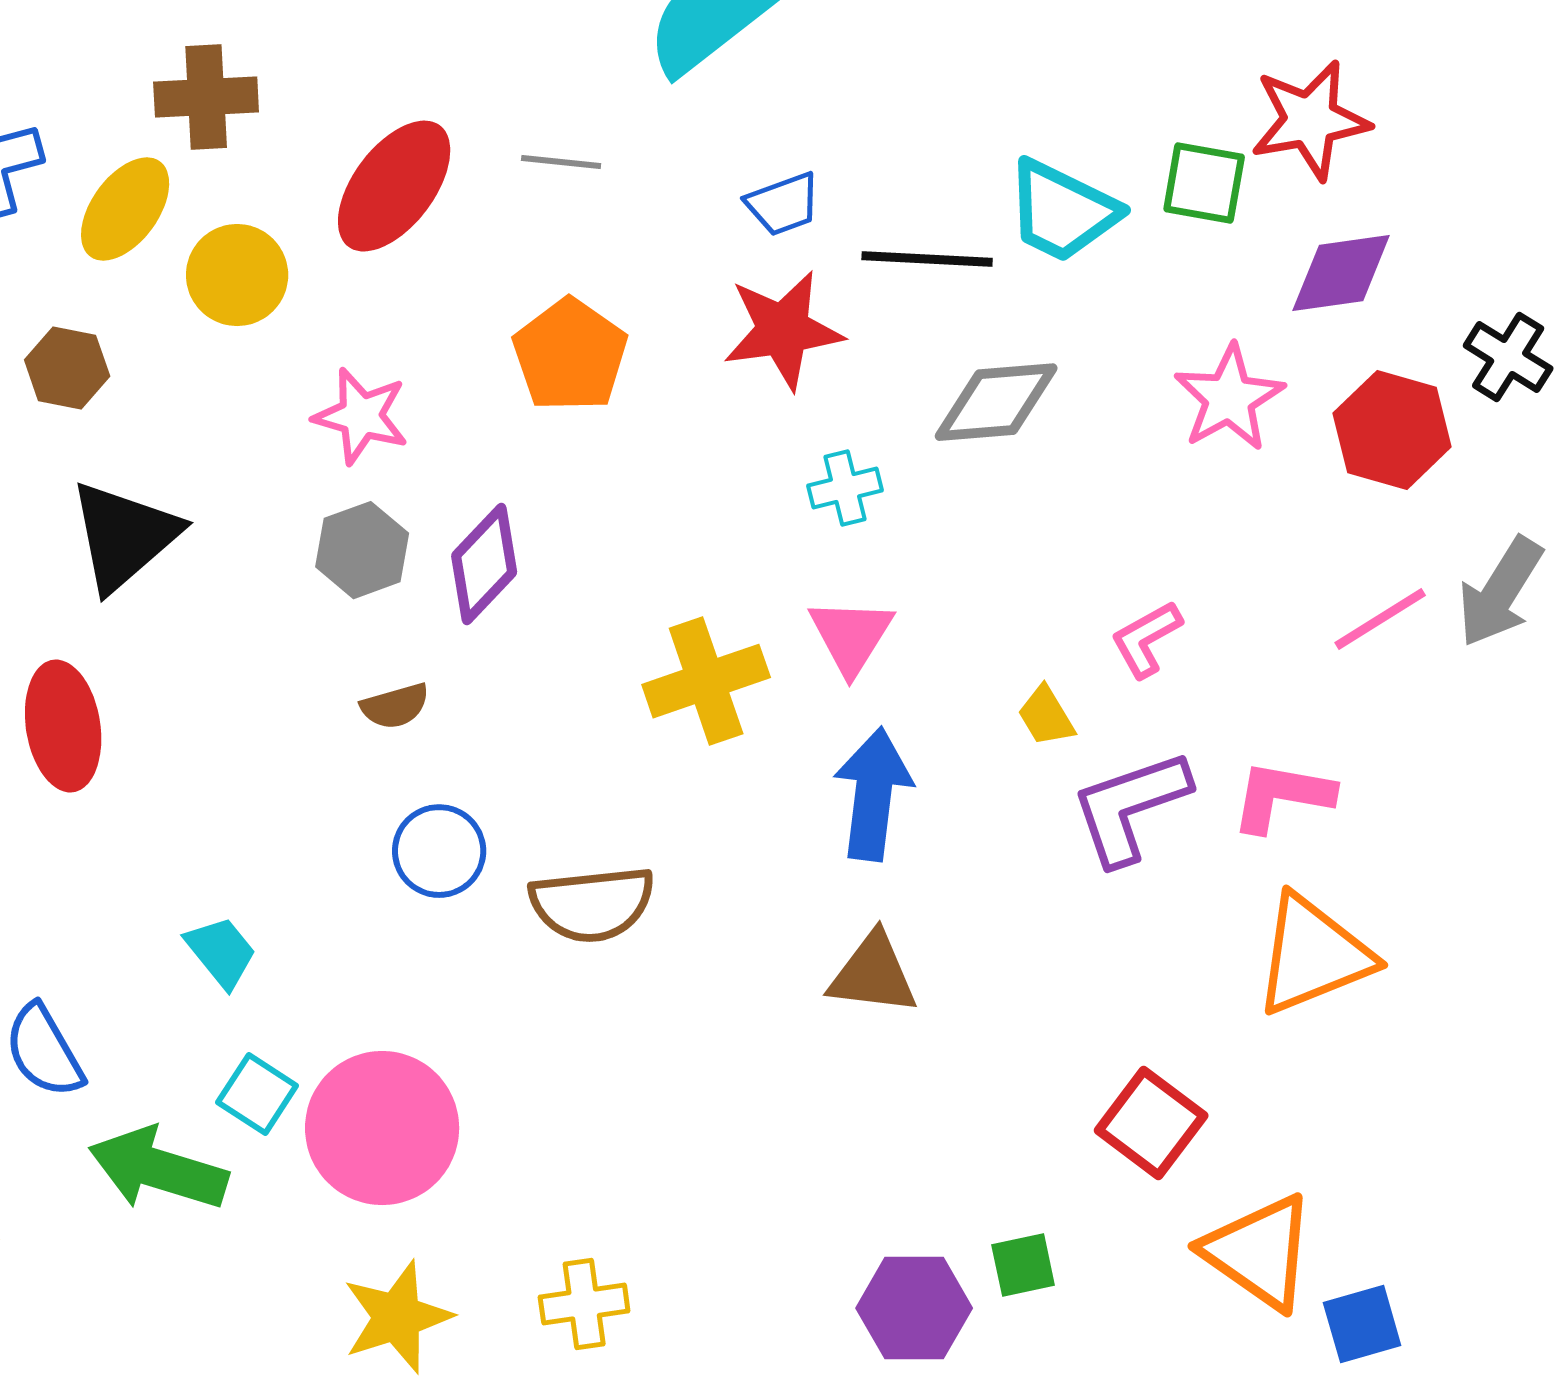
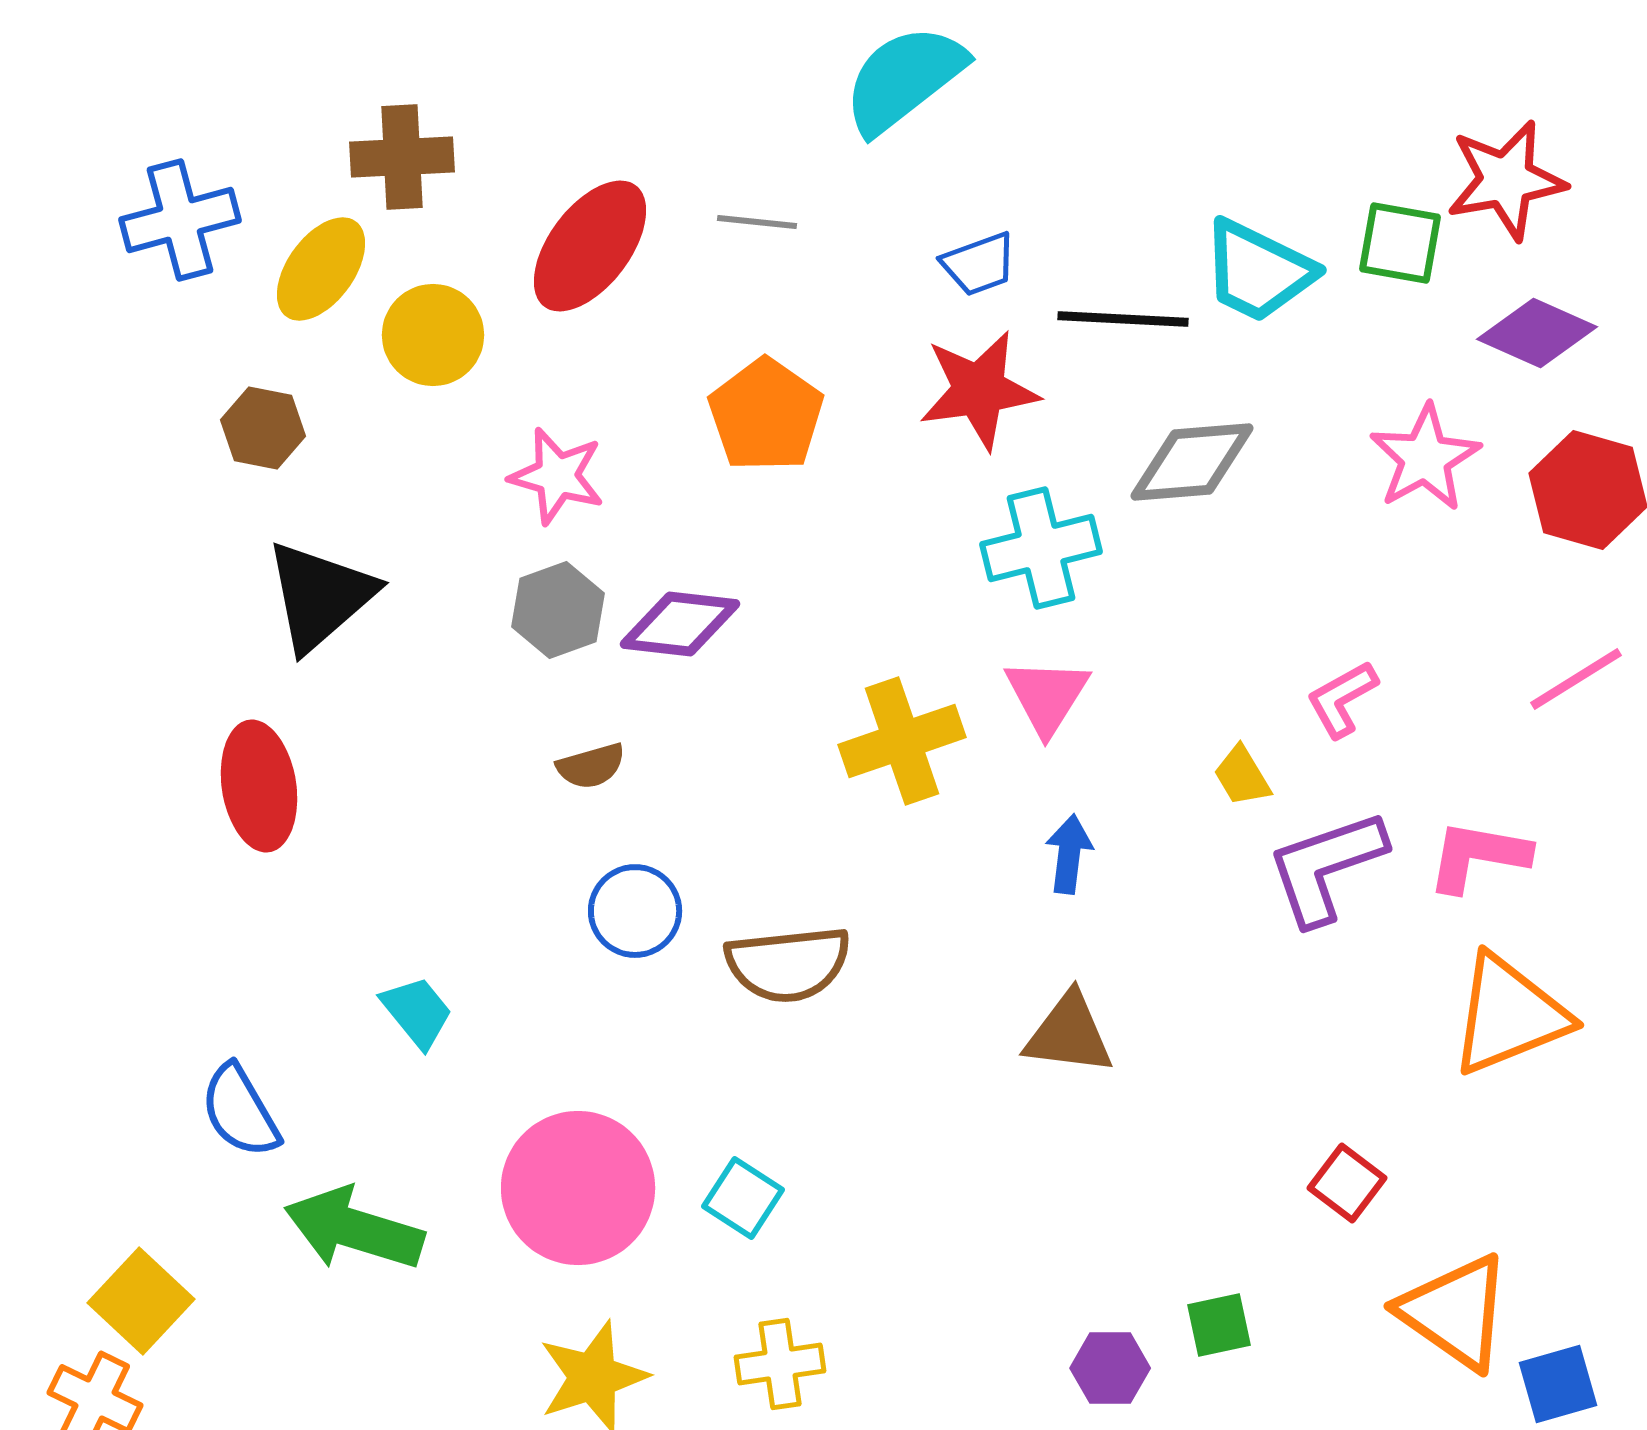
purple diamond: (1341, 273) -> (1537, 333), turned 32
cyan cross: (845, 488) -> (1041, 548), size x1.6
purple diamond: (484, 564) -> (680, 624), turned 53
blue arrow: (873, 794) -> (1069, 854), size x0.6
cyan square: (257, 1094) -> (743, 1198), moved
red square: (1151, 1123) -> (1347, 1183), size x0.7
purple hexagon: (914, 1308) -> (1110, 1368), size x0.7

